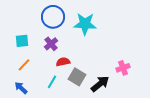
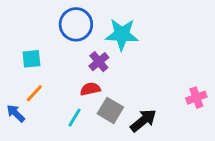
purple cross: (51, 44) -> (99, 62), moved
pink cross: (123, 68) -> (196, 98), moved
blue arrow: (21, 88) -> (16, 113), moved

